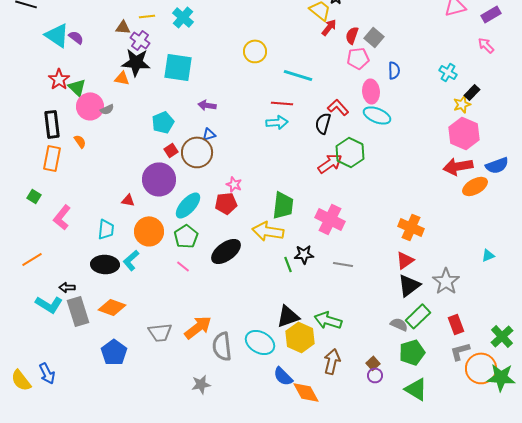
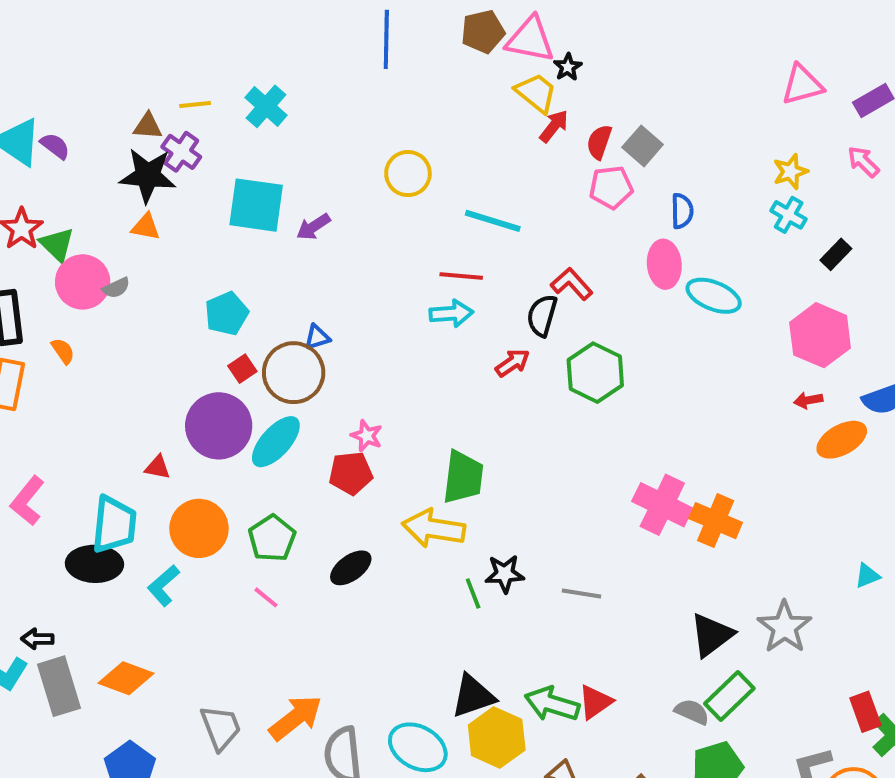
black star: (136, 62) -> (148, 175), moved
pink ellipse: (371, 91) -> (664, 264), moved
yellow star: (462, 104) -> (790, 172), moved
purple arrow: (207, 105) -> (313, 227), moved, turned -42
cyan ellipse: (377, 115) -> (714, 296), moved
red arrow: (330, 163) -> (512, 363), moved, size x0.7
red arrow: (458, 166) -> (808, 400), size x0.5
cyan ellipse: (188, 205) -> (276, 442), moved
pink cross: (330, 219) -> (662, 505), moved
cyan trapezoid: (106, 229) -> (114, 524), size x1.4
black ellipse: (226, 251) -> (351, 568), size x0.7
red triangle: (405, 260) -> (595, 702), moved
black ellipse: (105, 264) -> (94, 564), moved
red rectangle: (456, 324) -> (865, 712), moved
gray trapezoid: (160, 332) -> (221, 728), turned -105

